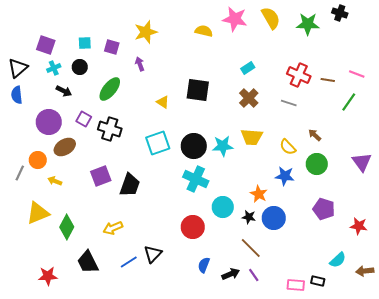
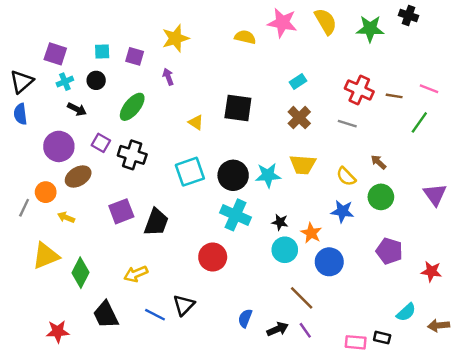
cyan circle: (223, 207) -> (285, 250), moved
black star: (249, 217) -> (280, 222), moved
red circle: (193, 227) -> (213, 257), moved
blue line: (129, 262) -> (155, 315), turned 60

